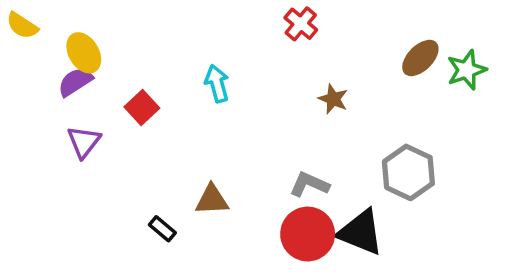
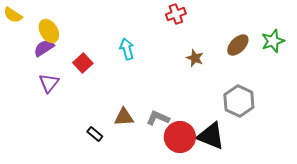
red cross: (301, 24) -> (176, 14), turned 30
brown ellipse: (420, 58) -> (238, 45), moved
gray L-shape: (309, 184) -> (158, 118), moved

